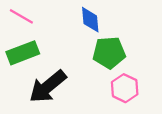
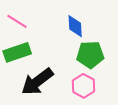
pink hexagon: (125, 88) -> (83, 86), moved

